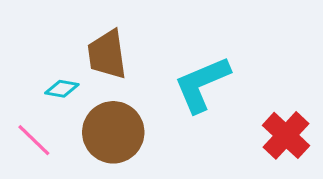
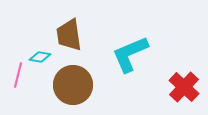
pink line: (34, 140) -> (18, 75), moved, turned 60

